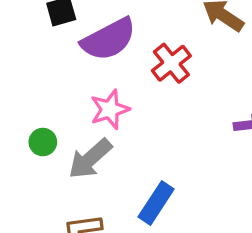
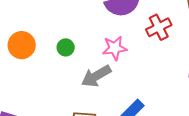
green circle: (43, 142) -> (66, 47), moved

